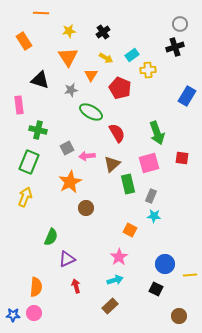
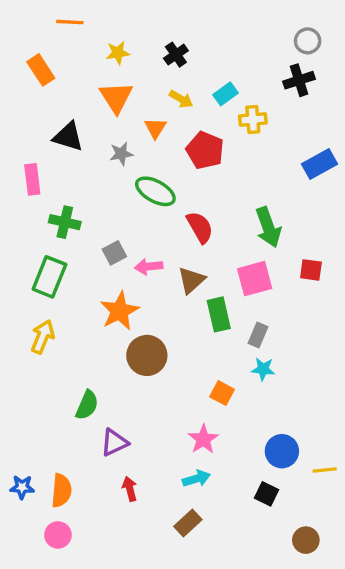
blue rectangle: (187, 96) -> (320, 164), turned 30
brown circle: (86, 208) -> (147, 355), size x1.5
blue star: (13, 315) -> (22, 487), moved

